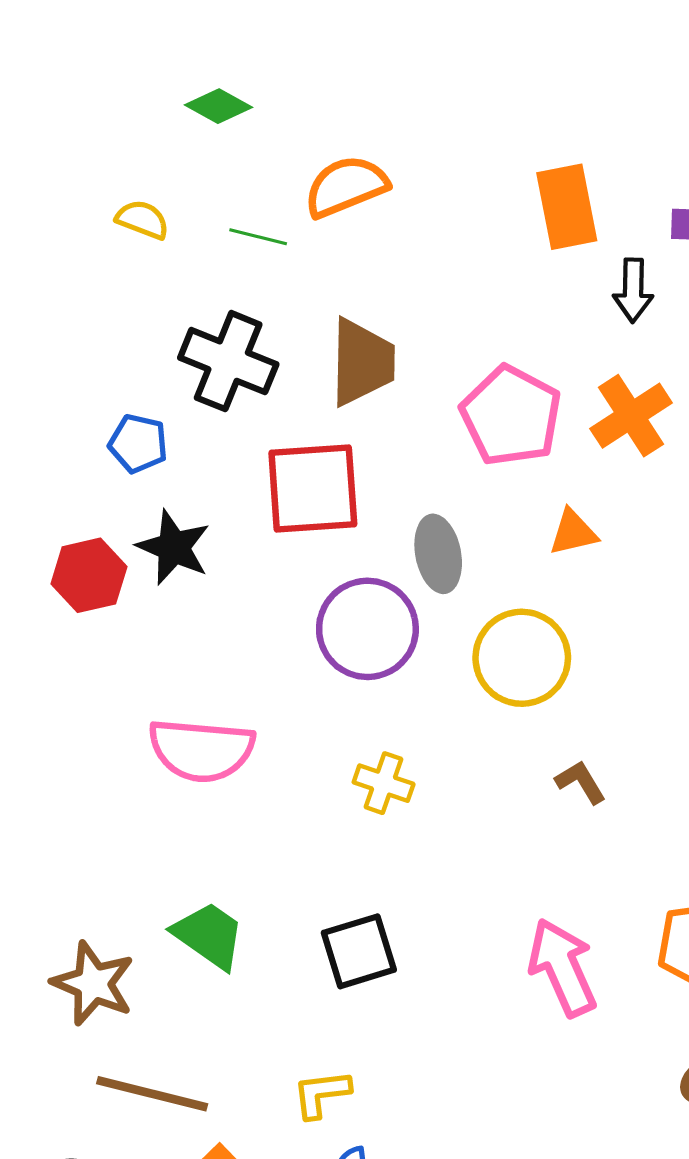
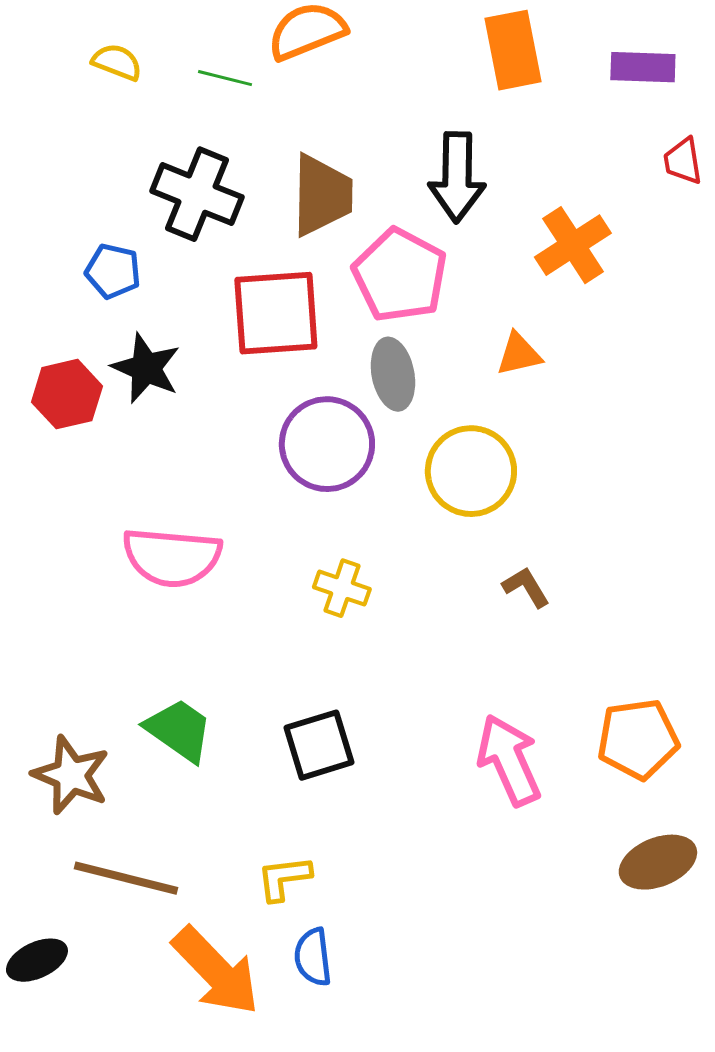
black arrow: (633, 290) -> (457, 177), moved, size x1.5
pink pentagon: (511, 416) -> (400, 275), moved

